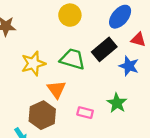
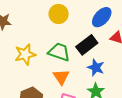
blue star: (129, 66) -> (96, 67), moved
orange triangle: (56, 89) -> (61, 77), moved

